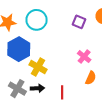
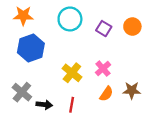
cyan circle: (37, 20) -> (70, 19), moved
yellow cross: (38, 67) -> (72, 73), moved
black arrow: (37, 88) -> (44, 105), moved

